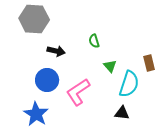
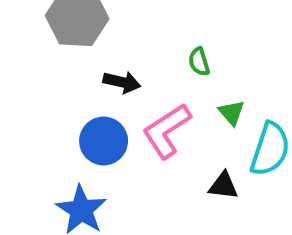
pink L-shape: (78, 92) -> (167, 131), moved
black triangle: (122, 113) -> (223, 186), moved

